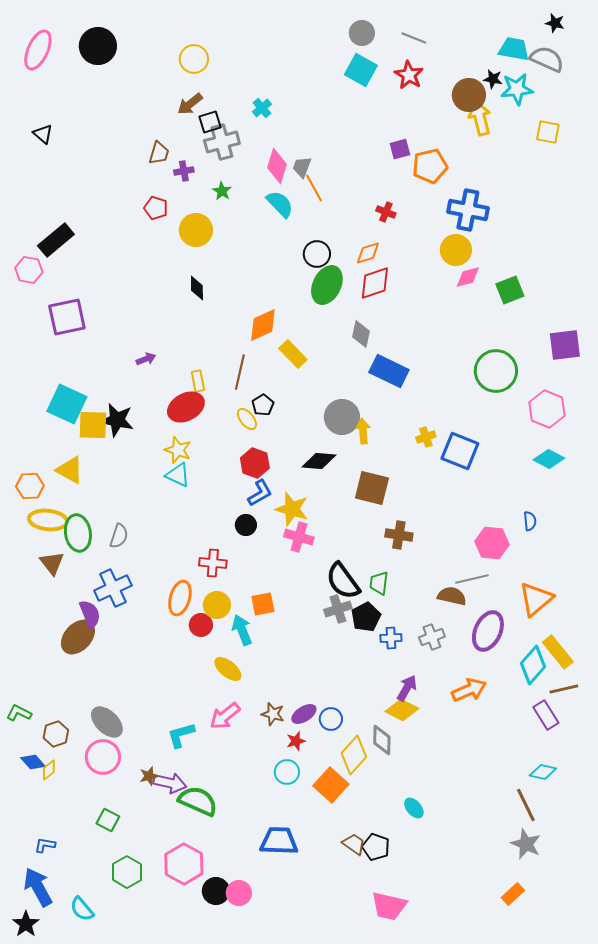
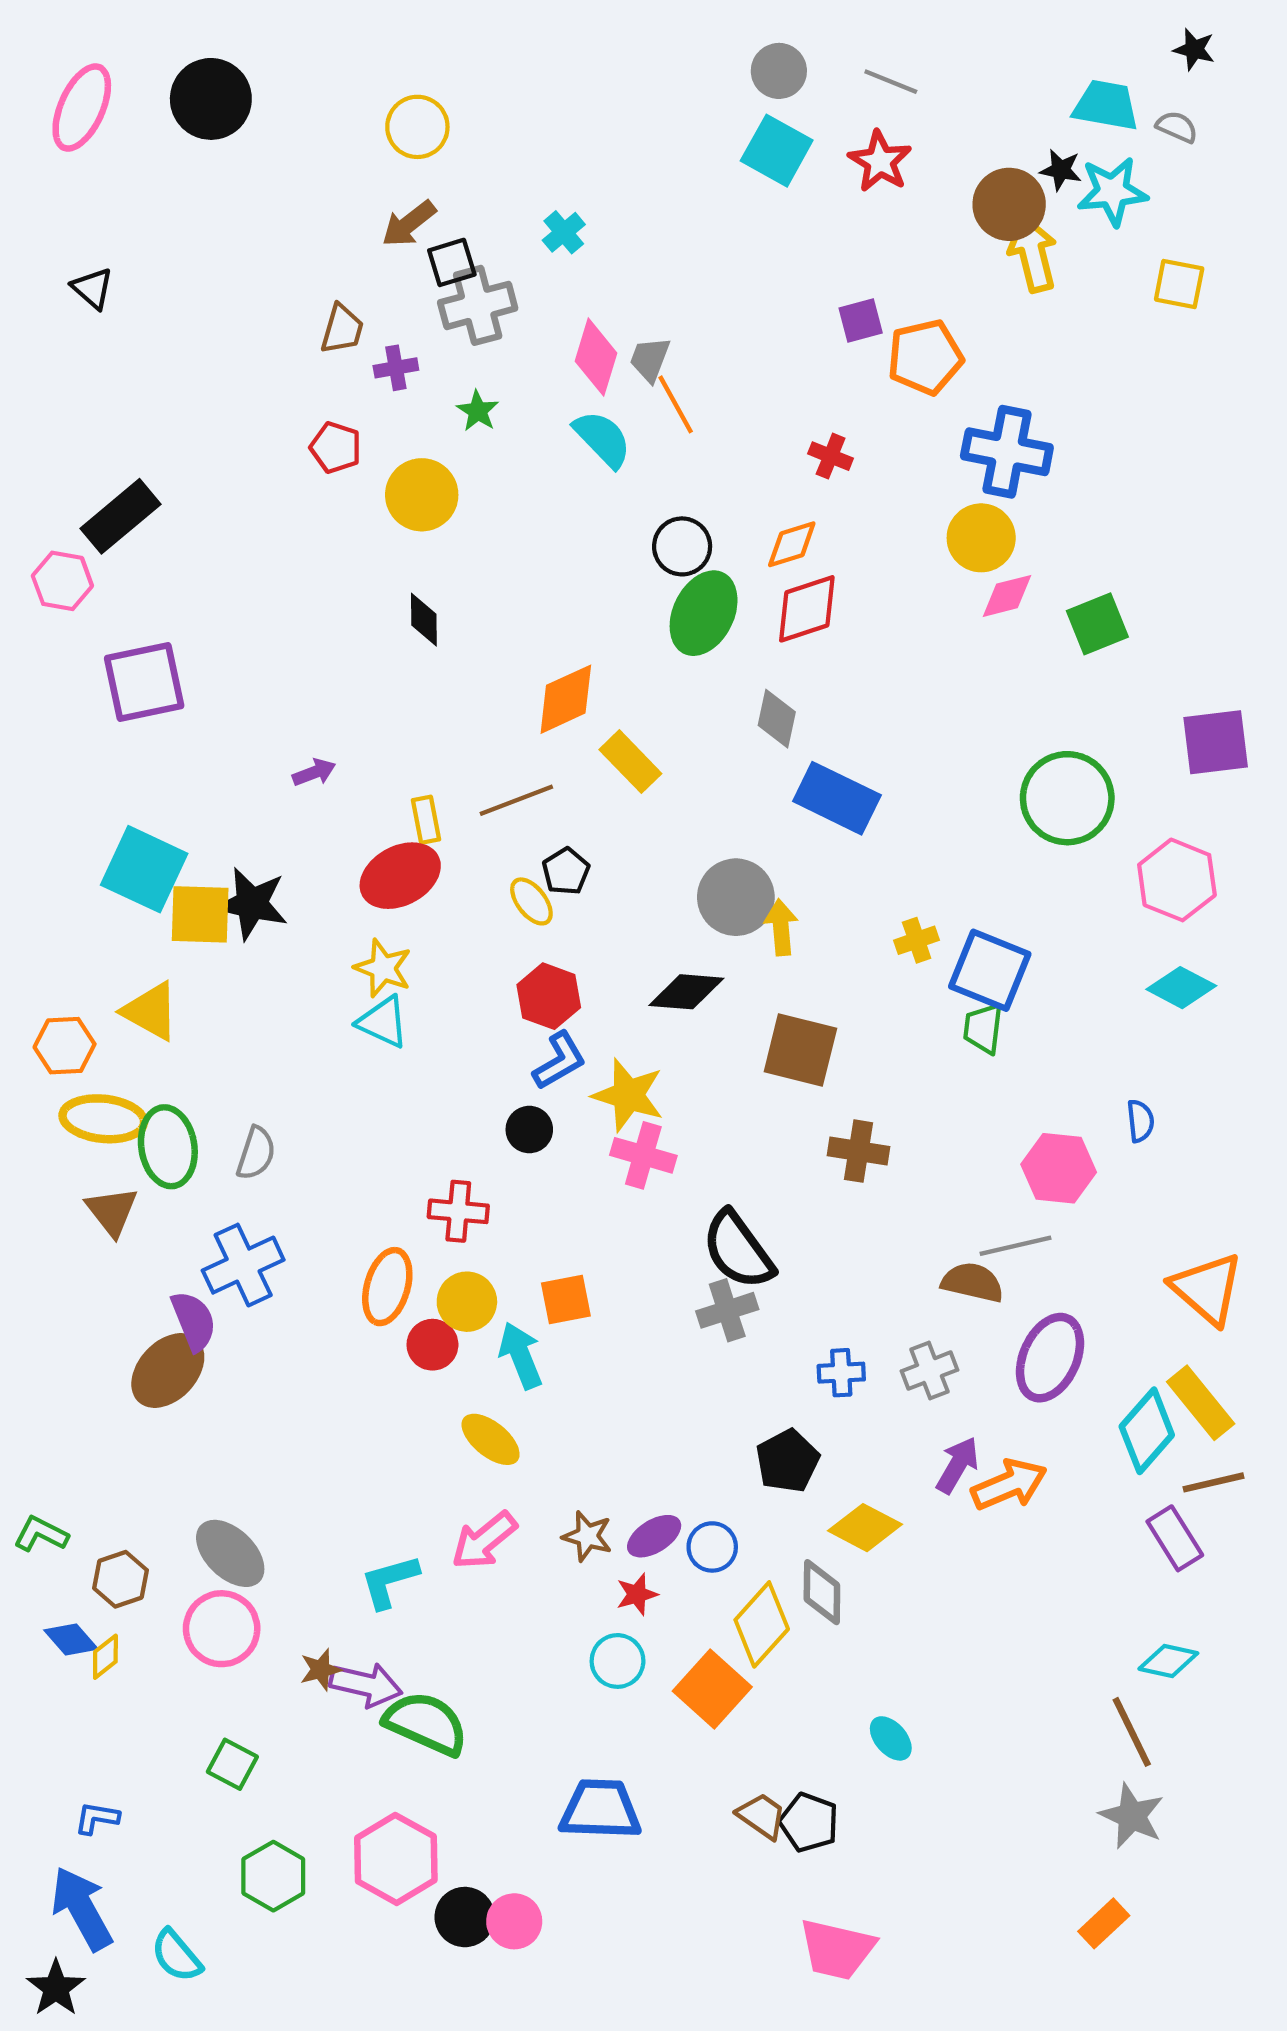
gray semicircle: (547, 59) -> (1177, 127), size x0.6
brown line: (240, 372) -> (516, 800), turned 56
green trapezoid: (379, 583) -> (983, 1028), moved
orange triangle: (536, 599) -> (1207, 1289), moved, turned -39
black pentagon: (366, 617) -> (787, 1461), moved
purple arrow: (407, 688) -> (957, 1465), moved

